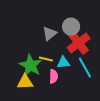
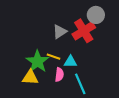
gray circle: (71, 27) -> (96, 15), moved
red cross: (79, 43) -> (84, 31), moved
cyan line: (85, 67) -> (80, 84), moved

